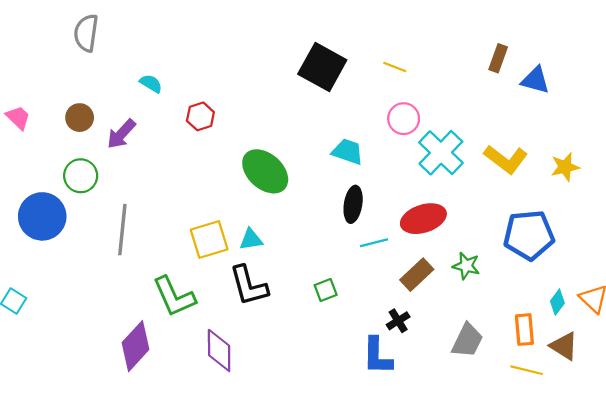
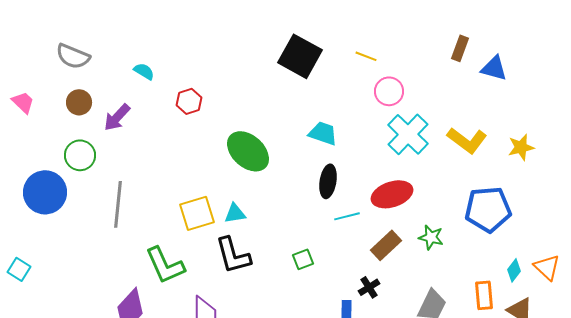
gray semicircle: (86, 33) -> (73, 56), moved, turned -76
pink circle: (404, 119) -> (389, 91), moved

